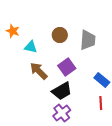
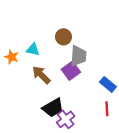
orange star: (13, 31) -> (12, 57), moved
gray trapezoid: (88, 40) -> (78, 56), moved
black trapezoid: (62, 91) -> (53, 108), moved

